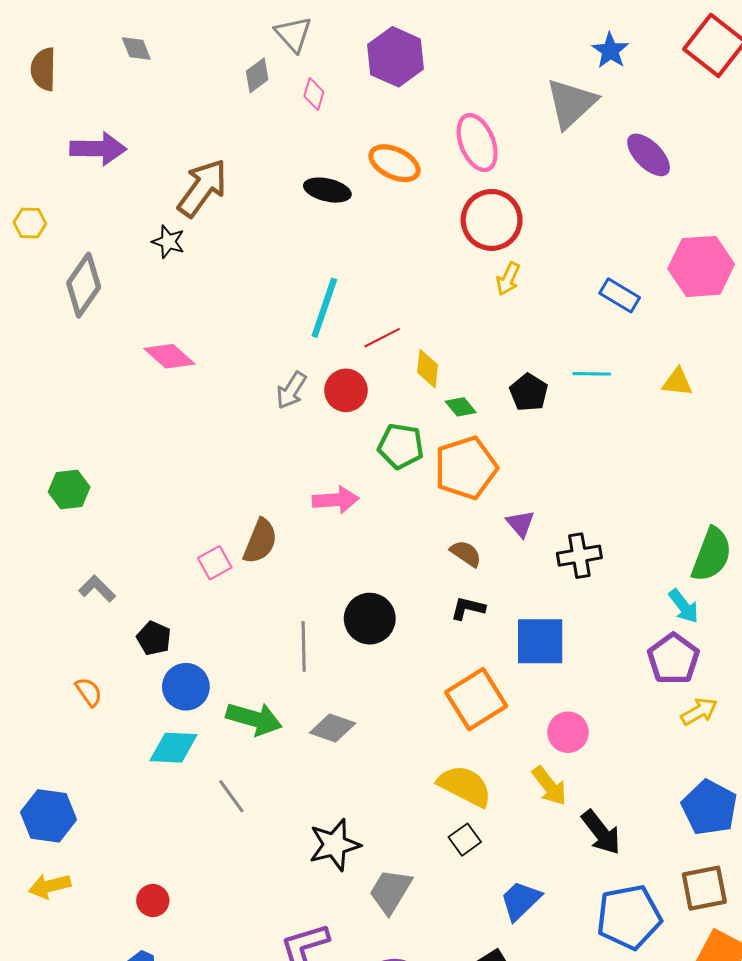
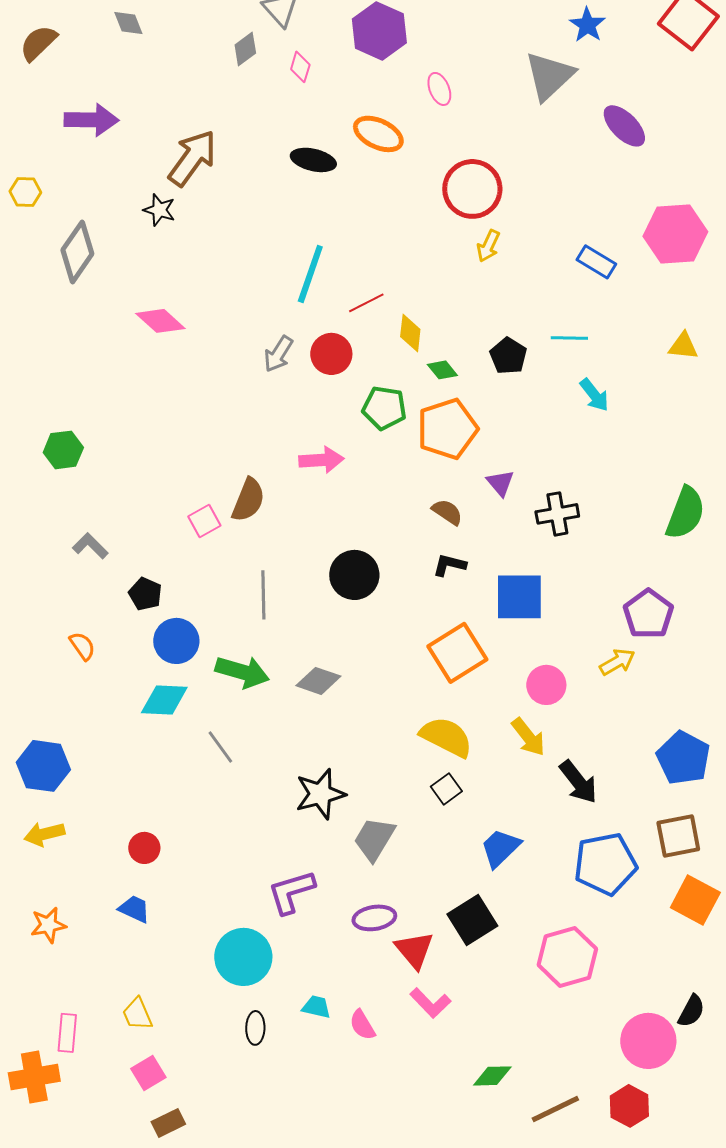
brown semicircle: (43, 69) -> (38, 43), turned 45
pink ellipse: (477, 143) -> (439, 89), moved, size x0.6
yellow triangle: (677, 382) -> (683, 346), moved
cyan arrow: (684, 606) -> (594, 395), moved
gray line: (304, 646) -> (263, 595), moved
yellow arrow: (699, 712) -> (617, 662), moved

